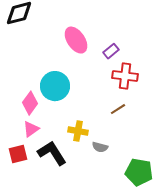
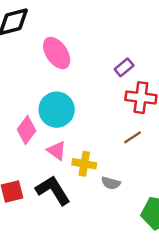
pink ellipse: (76, 40) -> (57, 53), moved
pink triangle: (31, 129) -> (57, 151), moved, turned -48

